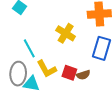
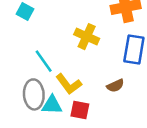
red square: (69, 73) -> (80, 110), moved

